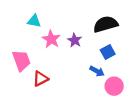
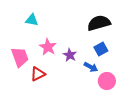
pink star: (51, 39) -> (48, 47), moved
purple star: (75, 40) -> (70, 55), moved

